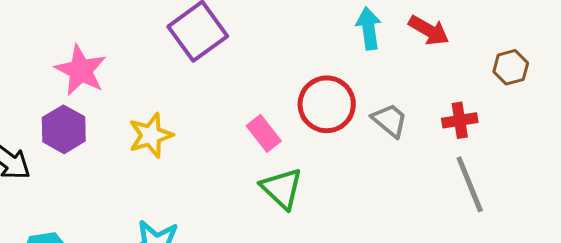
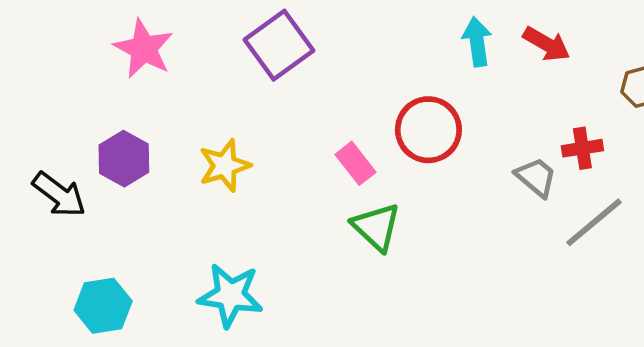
pink star: (81, 70) -> (144, 49), moved
gray trapezoid: (390, 120) -> (536, 177), moved
gray line: (470, 184) -> (594, 222), turned 72

